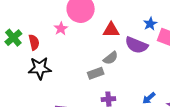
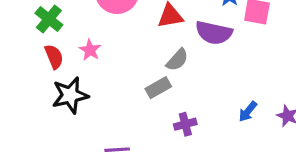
pink star: (61, 29) -> (90, 50), moved
green cross: (13, 38) -> (49, 19), moved

